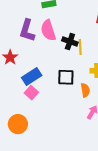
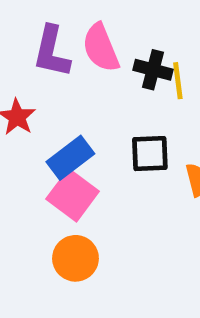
pink square: (31, 93) -> (73, 195), size x1.5
orange circle: (18, 124) -> (75, 258), moved

